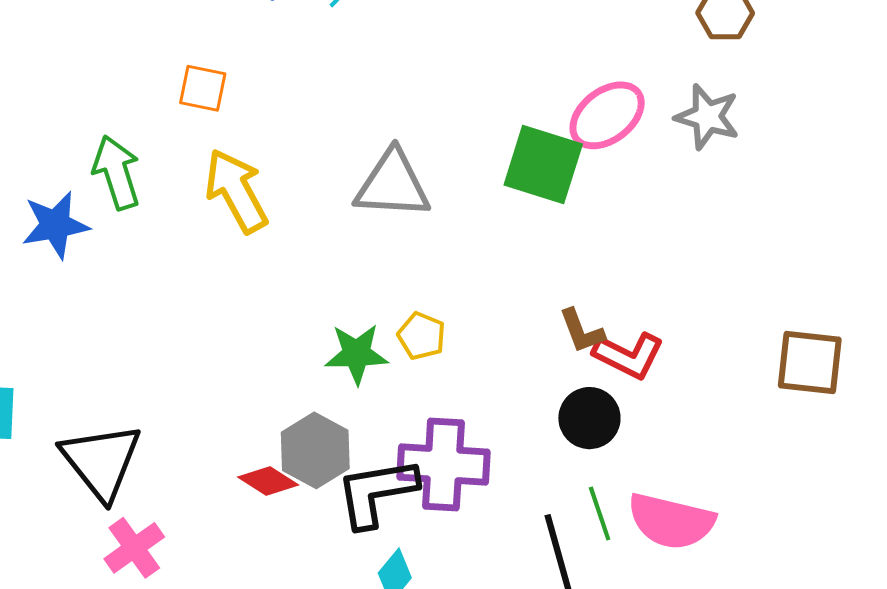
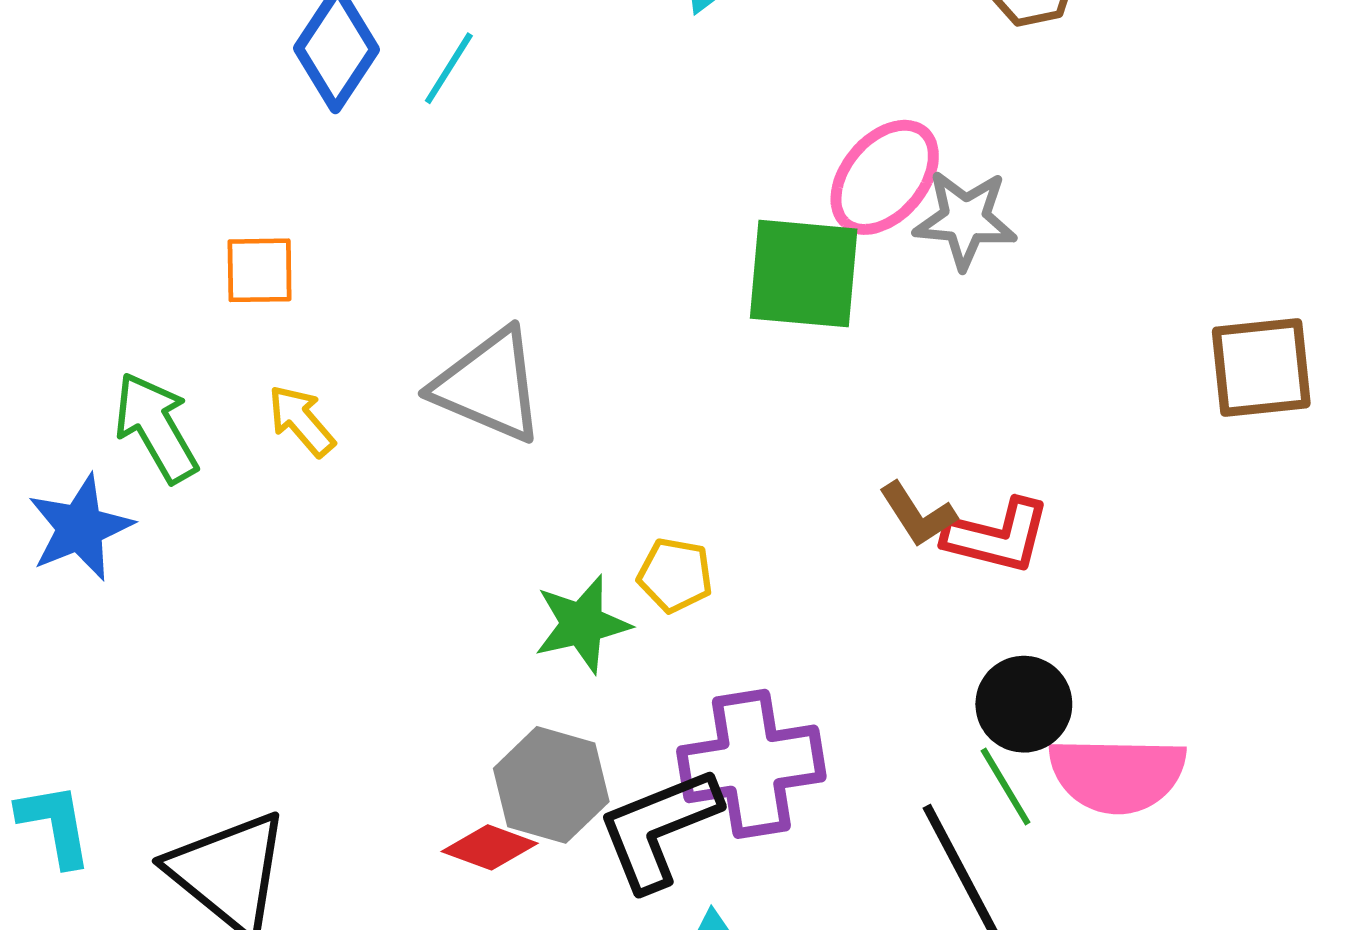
gray star: (707, 117) -> (965, 219), moved
gray triangle: (393, 185) -> (489, 386), moved, turned 32
yellow arrow: (236, 191) -> (301, 421), moved, size x0.6
brown square: (810, 363) -> (1261, 367), moved
black circle: (589, 418) -> (1024, 704), moved

